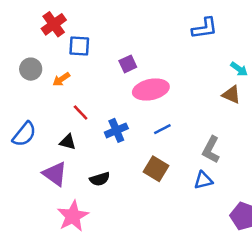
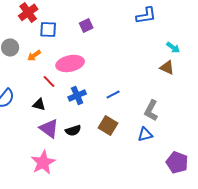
purple square: (128, 64) -> (86, 25), moved
pink ellipse: (151, 90) -> (70, 63), moved
purple triangle: (55, 174) -> (49, 128), moved
black semicircle: (100, 179) -> (73, 130), moved

